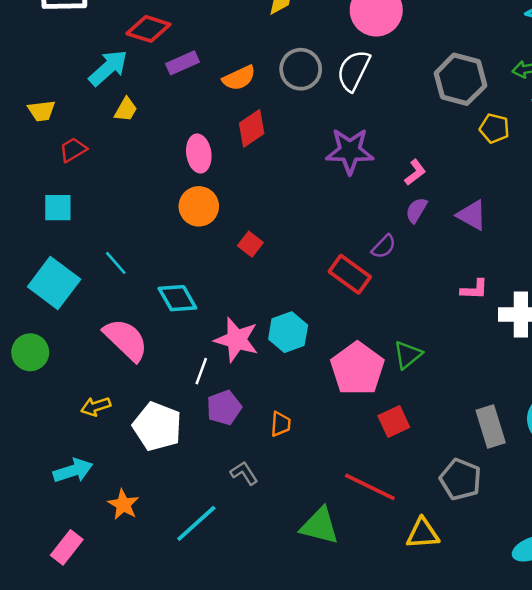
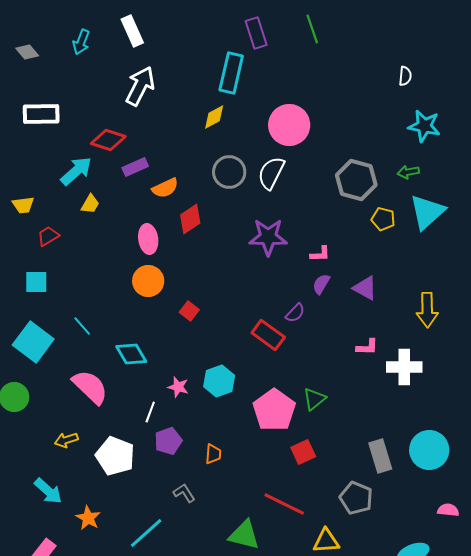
orange semicircle: (239, 78) -> (165, 188), moved
pink L-shape: (415, 172) -> (320, 254), turned 35
pink star: (237, 340) -> (178, 387), size x0.6
cyan arrow: (73, 471) -> (48, 491), turned 60

